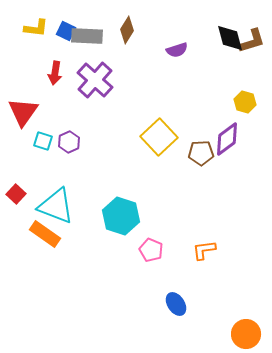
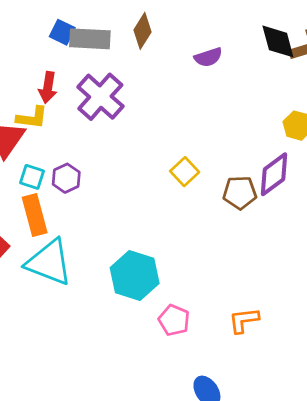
yellow L-shape: (36, 28) -> (32, 118), moved
yellow square: (159, 137) -> (185, 172), size x0.6
orange rectangle: (45, 234) -> (35, 215), moved, turned 40

